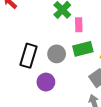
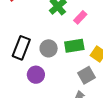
pink rectangle: (79, 25) -> (80, 17), moved, turned 40

